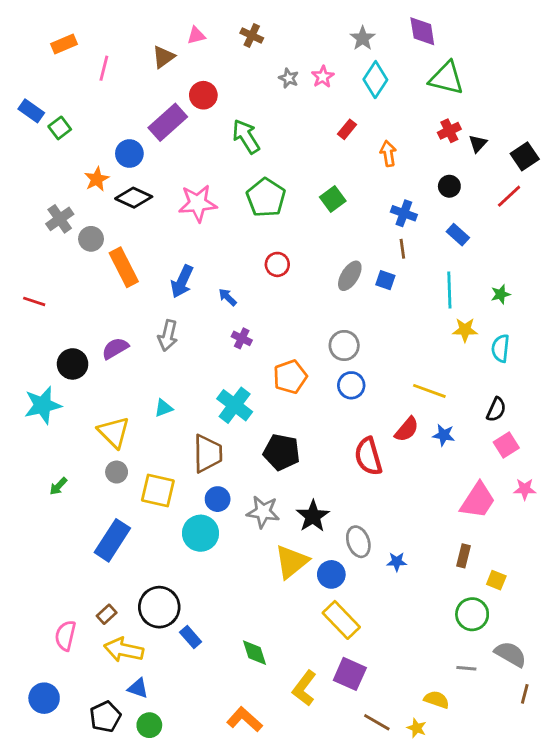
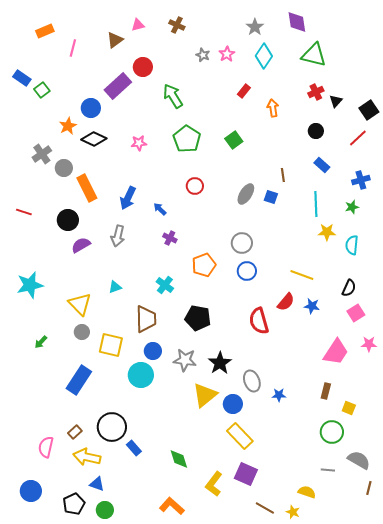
pink star: (198, 203) -> (139, 143), size x0.6
blue cross: (404, 213) -> (361, 180), moved, turned -36
black circle: (73, 364) -> (68, 220), moved
cyan cross: (235, 405) -> (165, 285), size x0.7

